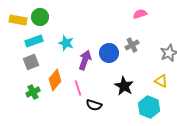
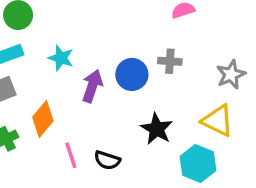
gray cross: (132, 45) -> (170, 61), turned 32
yellow triangle: (161, 81) -> (218, 121), size x1.5
pink line: (78, 88) -> (71, 155), moved

